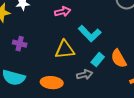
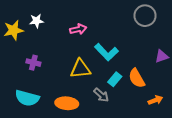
gray arrow: (85, 75) -> (101, 95), turned 56

